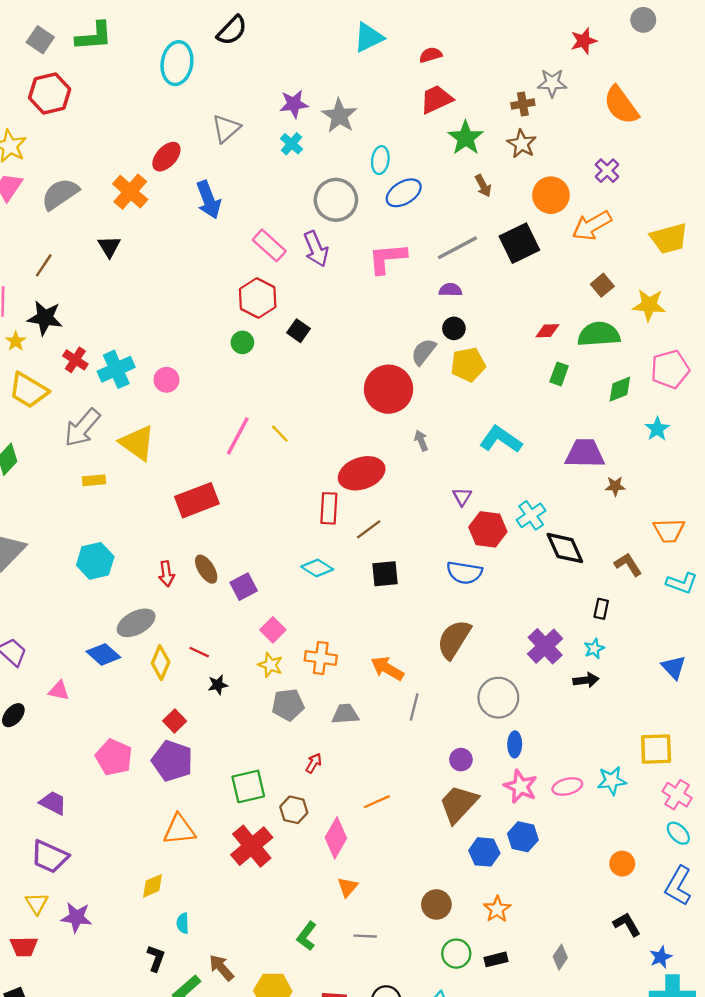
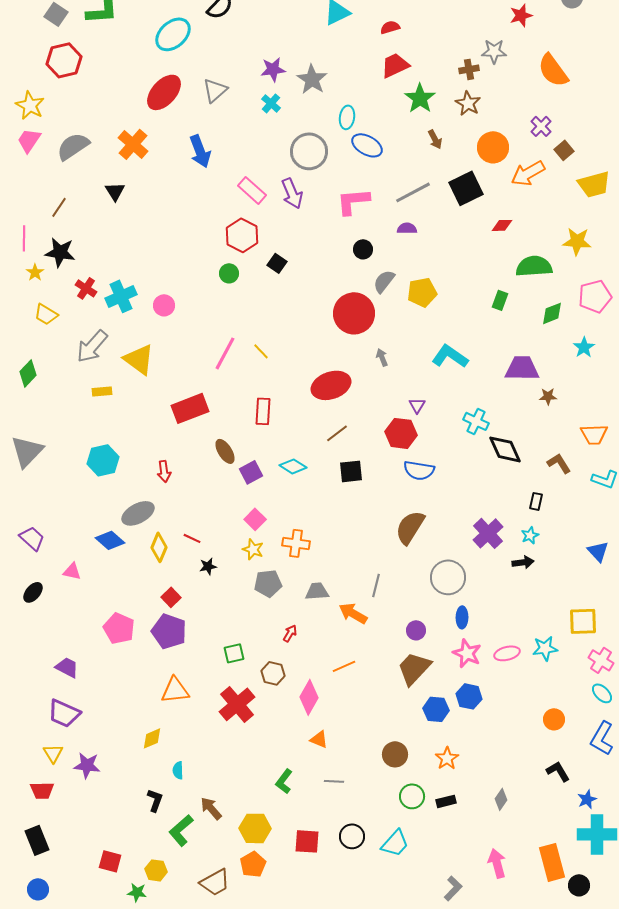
cyan ellipse: (177, 63) -> (173, 34), turned 39
red ellipse: (166, 157) -> (164, 92), moved, size x1.4
blue ellipse: (404, 193) -> (367, 145), turned 60
brown square: (602, 285) -> (564, 150), moved
black circle: (454, 328) -> (363, 249), moved
red diamond: (547, 331) -> (502, 225), moved
yellow trapezoid: (29, 390) -> (46, 314), size x0.7
red rectangle: (329, 508) -> (263, 411), moved
cyan cross: (531, 515) -> (476, 421), turned -30
red hexagon: (488, 529) -> (401, 433), moved
brown ellipse: (206, 569) -> (225, 451), moved
purple square: (244, 587) -> (251, 472), moved
orange arrow: (387, 668) -> (353, 613), moved
green square: (248, 786) -> (234, 653), size x0.7
orange triangle: (348, 887) -> (319, 739), turned -48

